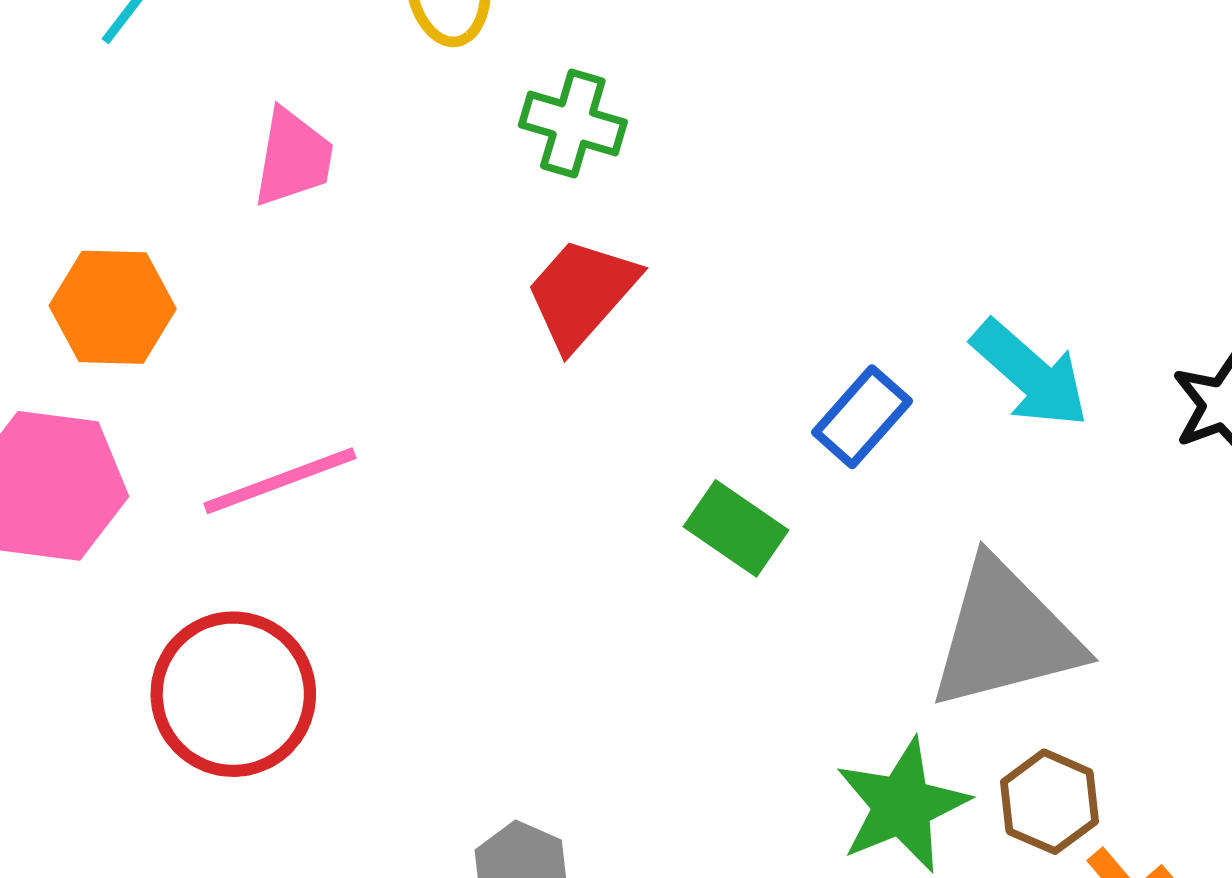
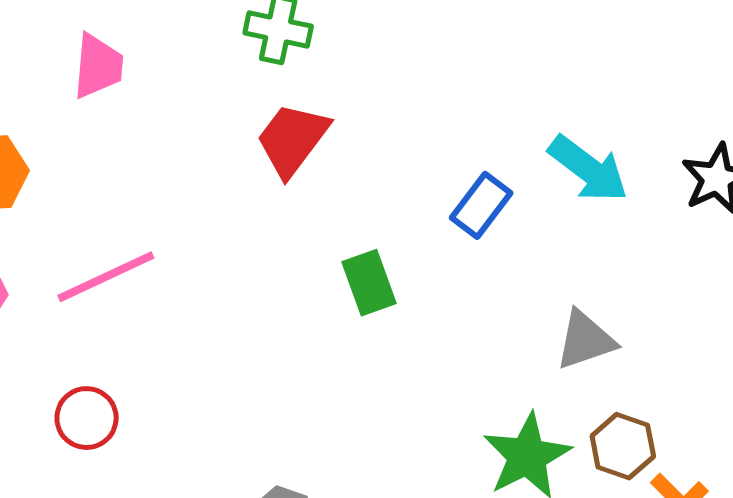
green rectangle: (736, 528) -> (369, 283), moved, turned 40
gray triangle: (1005, 635) -> (585, 340), size x0.6
red circle: (233, 694) -> (87, 418), size x0.6

